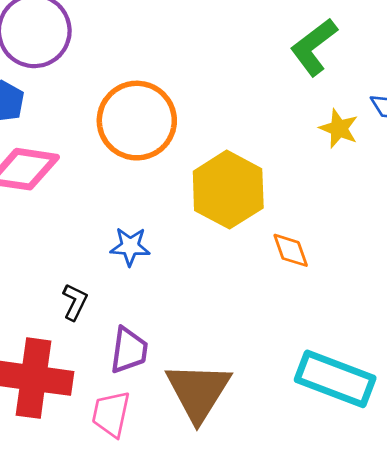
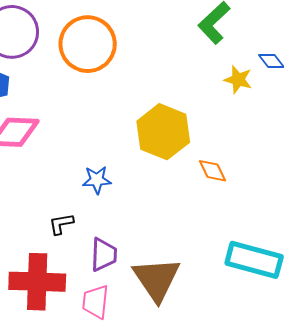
orange circle: (137, 121) -> (88, 44), moved
black L-shape: (75, 302) -> (61, 224), turned -120

